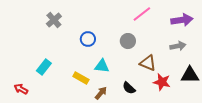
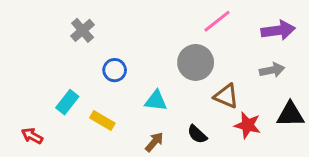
blue circle: (88, 39) -> (115, 70), moved
gray circle: (128, 41) -> (196, 62), size x1.5
yellow rectangle: (81, 78) -> (102, 121), moved

